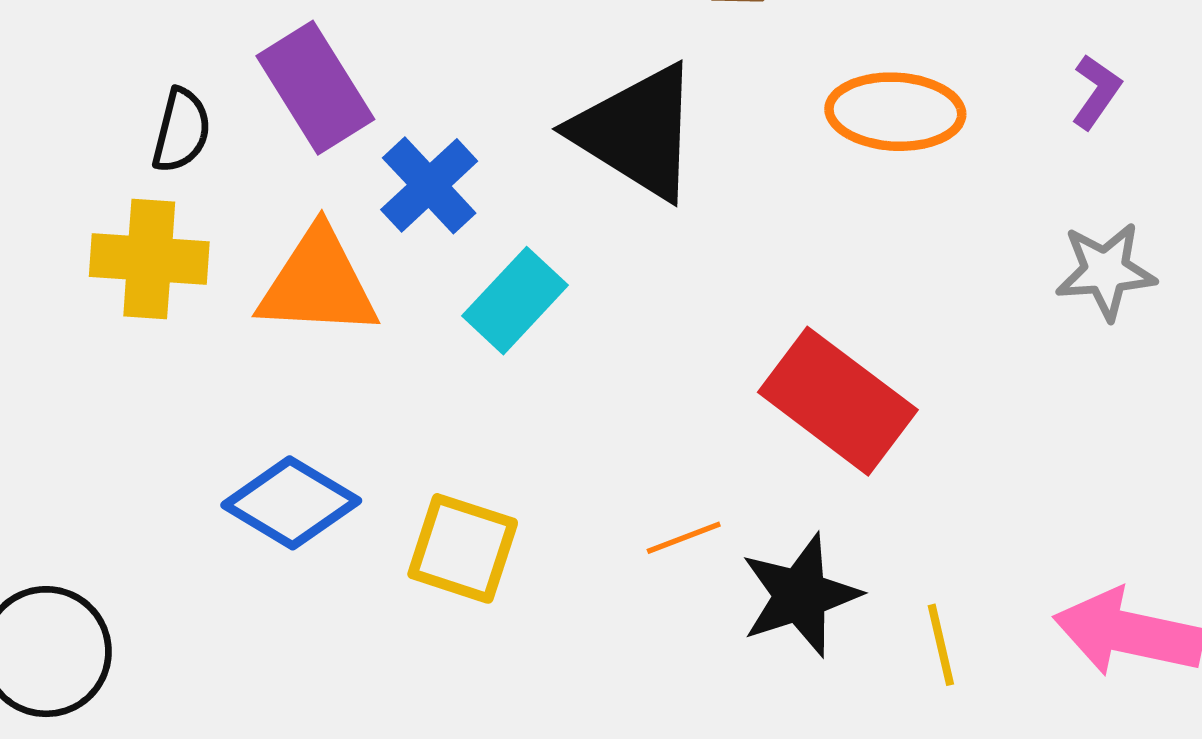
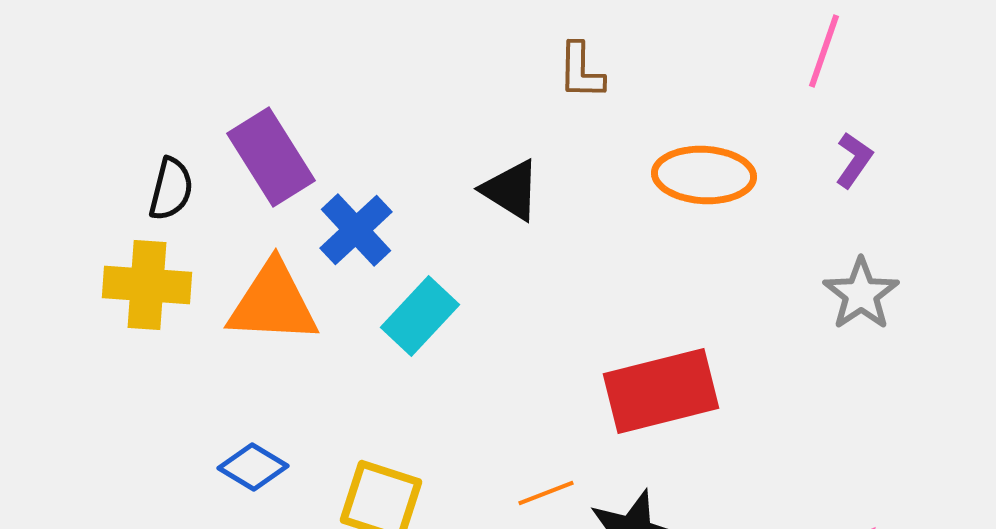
black triangle: (637, 132) -> (511, 190), size x0.6
gray star: (1106, 271) -> (861, 294), turned -30
red rectangle: (838, 401) -> (661, 391), turned -51
blue diamond: (291, 503) -> (253, 467), size x0.7

